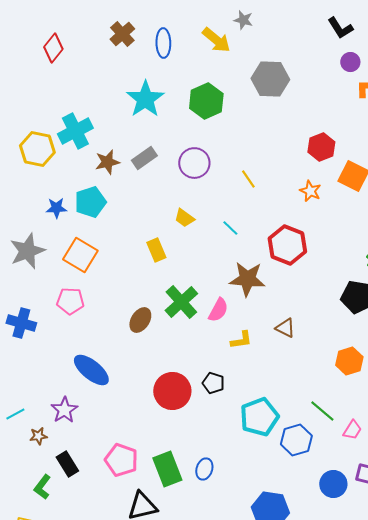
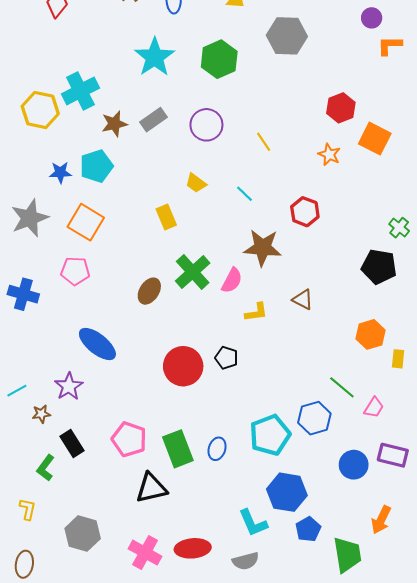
red hexagon: (287, 245) -> (305, 212), size x0.7
cyan pentagon: (259, 417) -> (270, 435), moved

